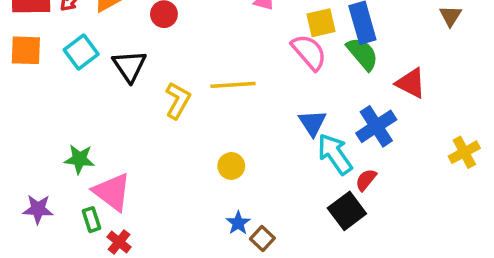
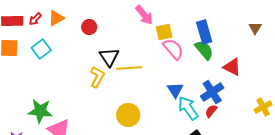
yellow square: (321, 23) -> (164, 32), moved
black triangle: (129, 66) -> (109, 57), moved
green star: (79, 159) -> (40, 111), size x1.4
yellow circle: (231, 166) -> (128, 115), size x1.5
red semicircle: (366, 180) -> (211, 111), moved

